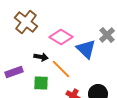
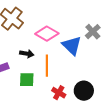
orange line: (61, 69) -> (47, 66), turned 45

